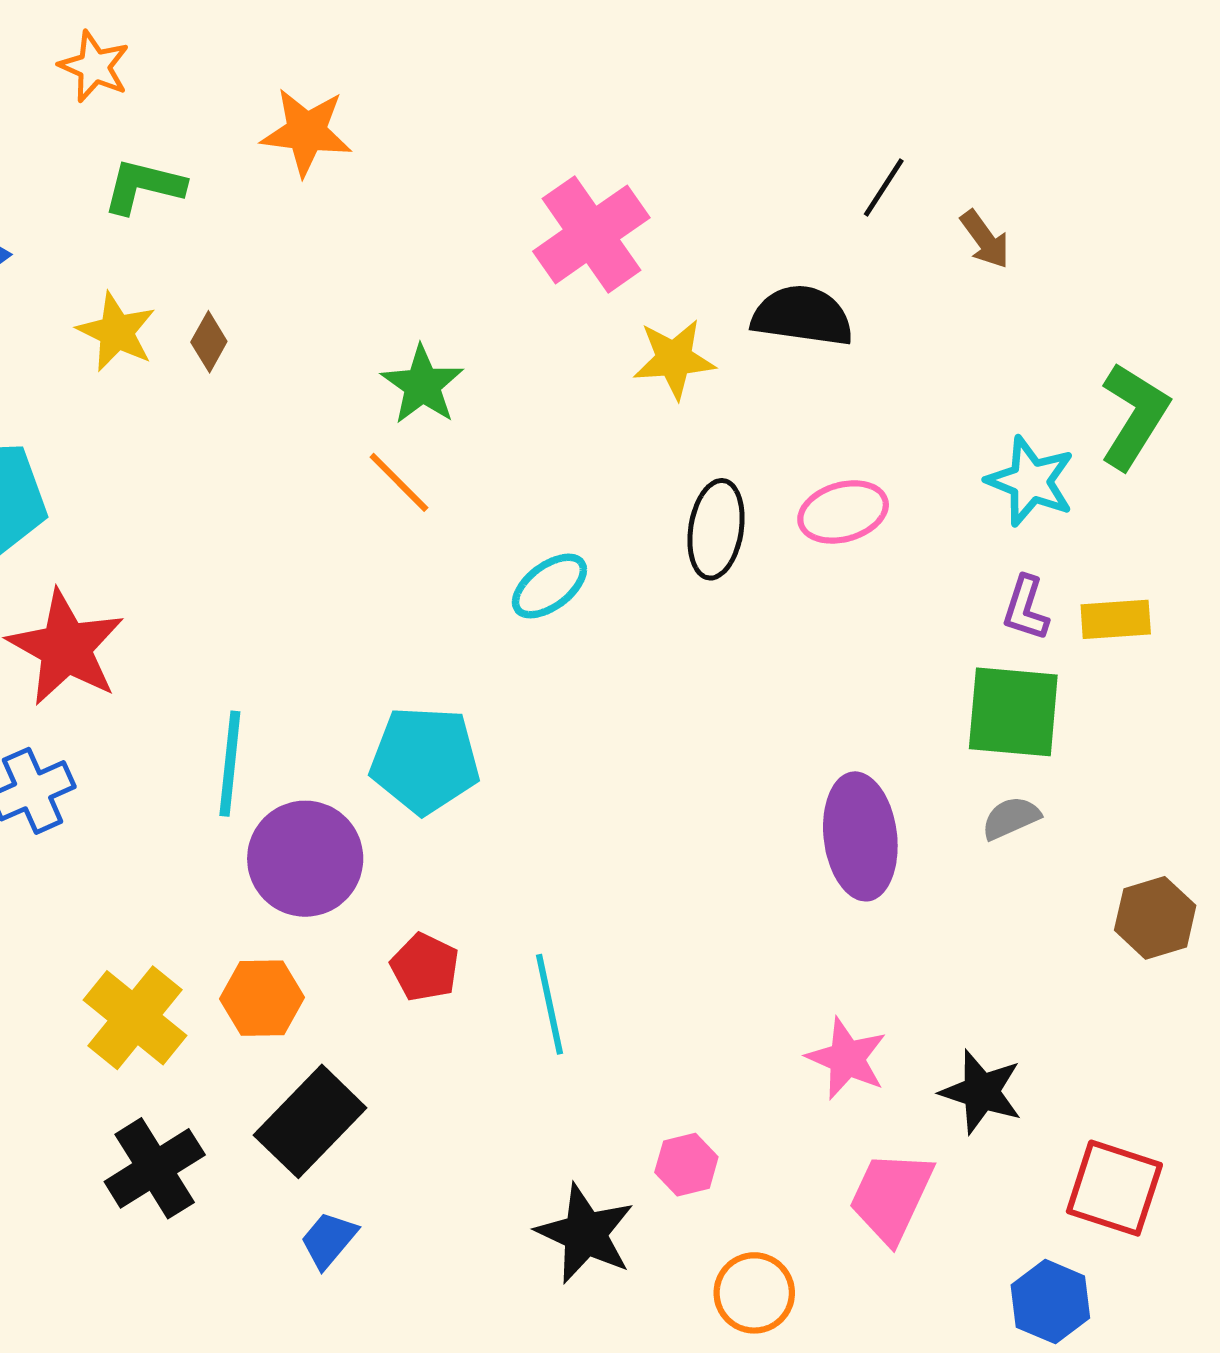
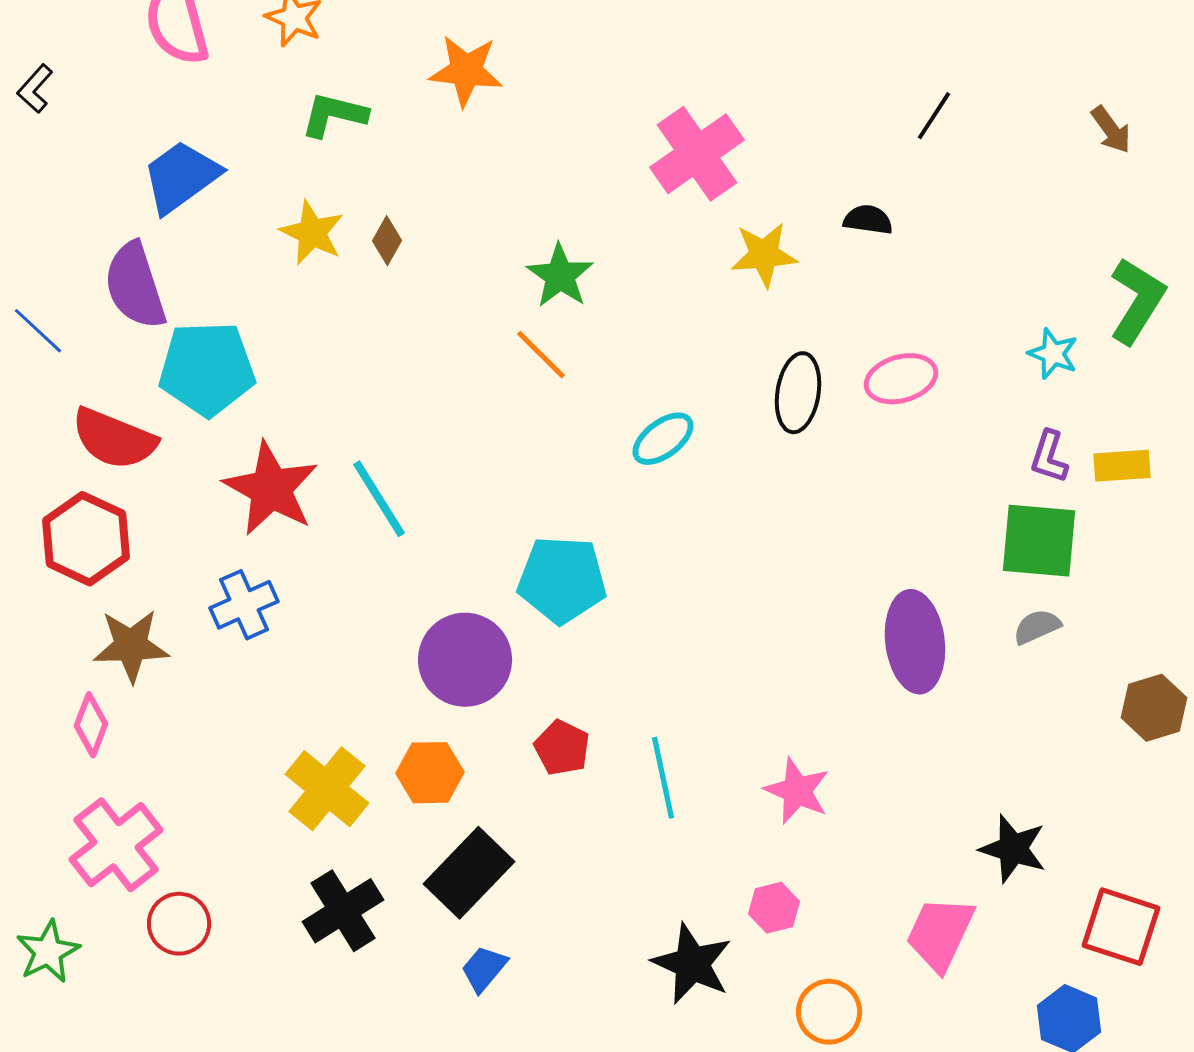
brown arrow: (985, 239) -> (1111, 130), moved
black semicircle: (802, 316) -> (868, 220), size x0.6
cyan star: (1031, 481) -> (1053, 354), size x0.7
cyan line: (230, 764) -> (379, 499), moved, turned -38
pink star: (847, 1059) -> (797, 791), moved

